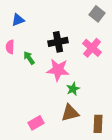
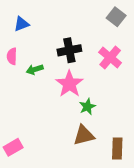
green arrow: (29, 58) -> (35, 69), turned -72
pink star: (58, 70) -> (69, 84), turned 30
pink rectangle: (36, 123) -> (13, 147), moved

